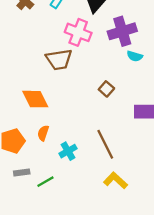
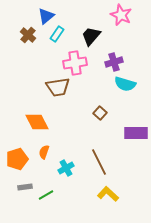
purple cross: (122, 31) -> (114, 62), size x0.7
pink cross: (78, 32) -> (75, 63), turned -30
cyan semicircle: (135, 56) -> (125, 84), size x1.5

